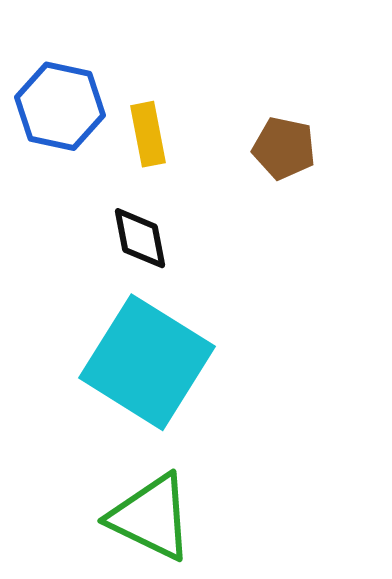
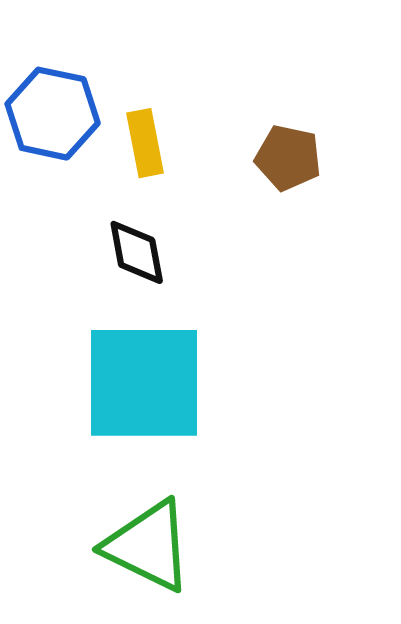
cyan square: (147, 362) -> (144, 383), turned -32

